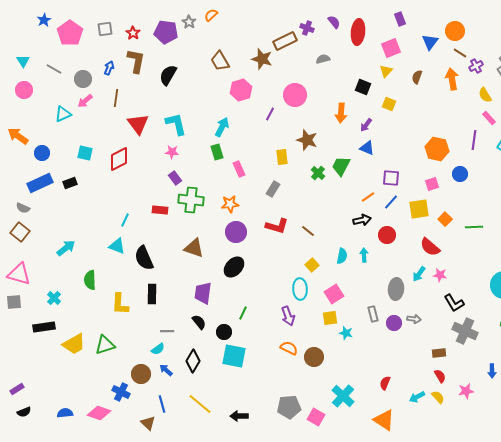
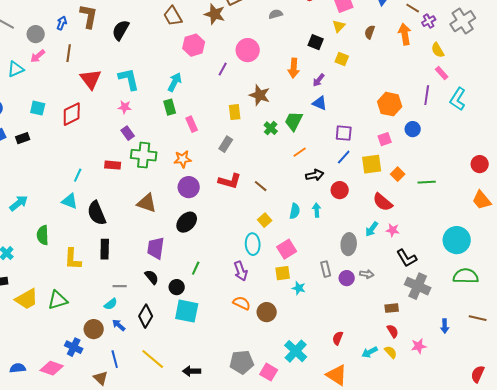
orange line: (368, 197) -> (300, 152), moved

